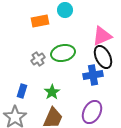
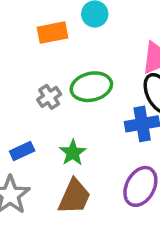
blue rectangle: (22, 91) -> (22, 151), turned 48

